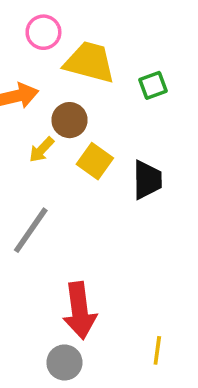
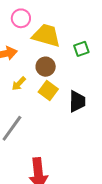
brown circle: (70, 120) -> (46, 67), moved

